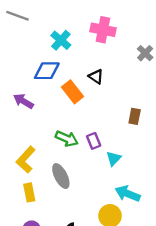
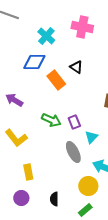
purple arrow: (23, 101) -> (14, 100), moved
yellow L-shape: (26, 160) -> (16, 138), turned -80
gray ellipse: (61, 176) -> (73, 152), moved
yellow rectangle: (29, 192) -> (28, 172), moved

